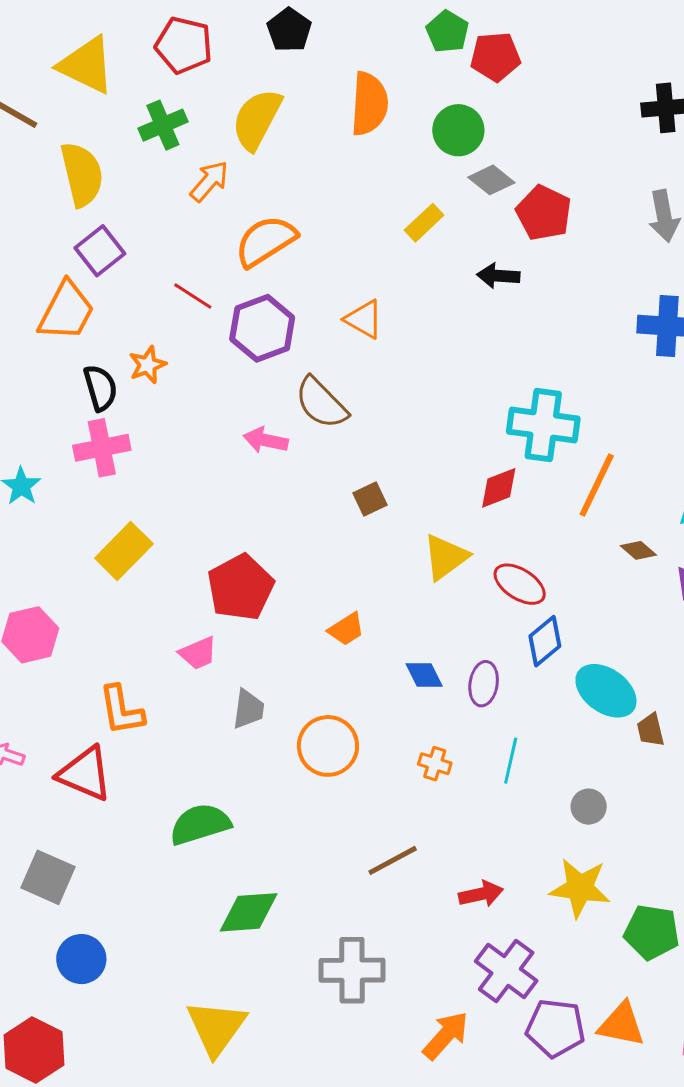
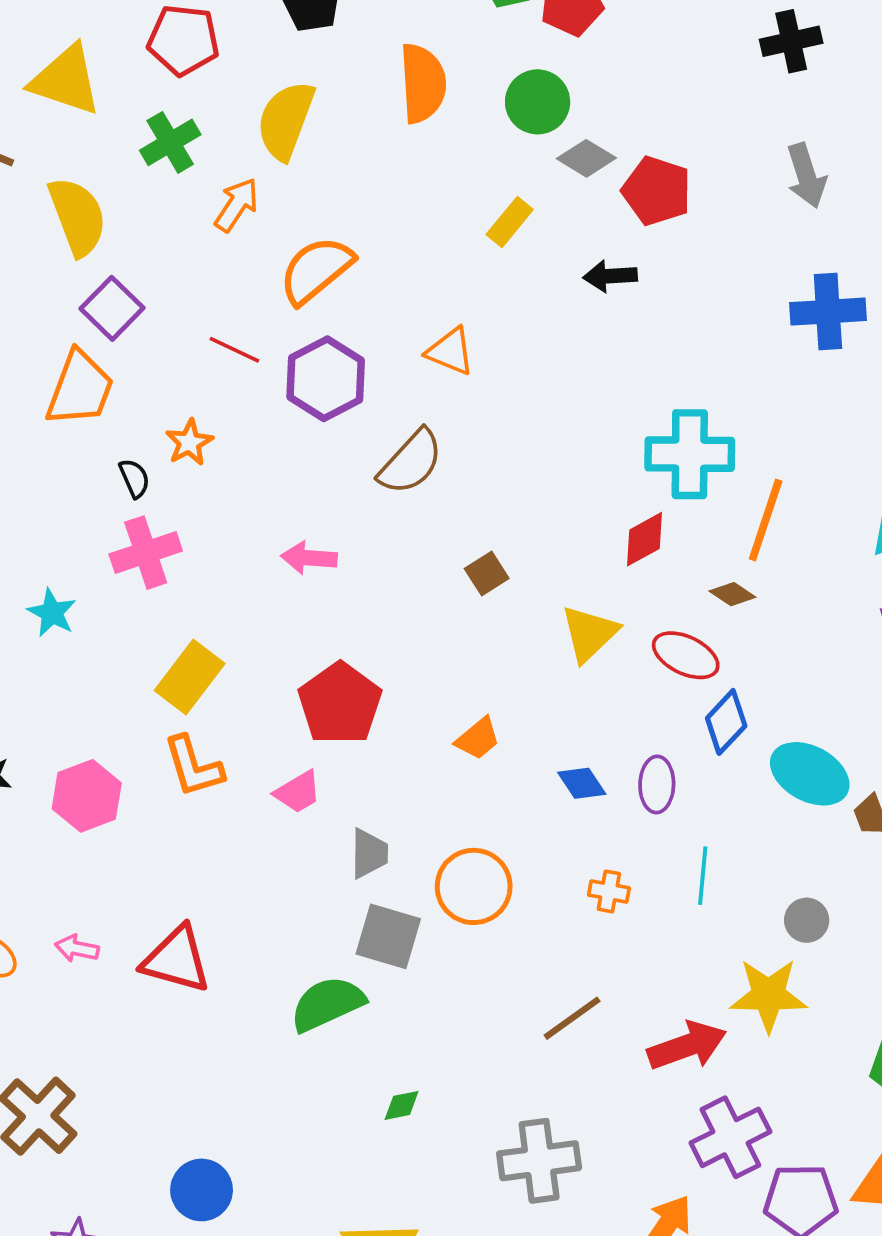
black semicircle: (100, 388) -> (134, 478), size x0.7
brown semicircle: (321, 403) -> (411, 462), turned -86
pink arrow: (266, 440) -> (309, 558), moved
brown diamond: (638, 550) -> (732, 594), moved
orange L-shape: (121, 710) -> (193, 766), moved
gray square: (48, 877) -> (388, 936), moved
yellow star: (580, 888) -> (769, 995), moved
red arrow: (481, 894) -> (687, 1046), size x1.4
green diamond: (249, 912) -> (402, 1105), size x0.5
purple cross: (506, 971) -> (730, 1137), turned 34

